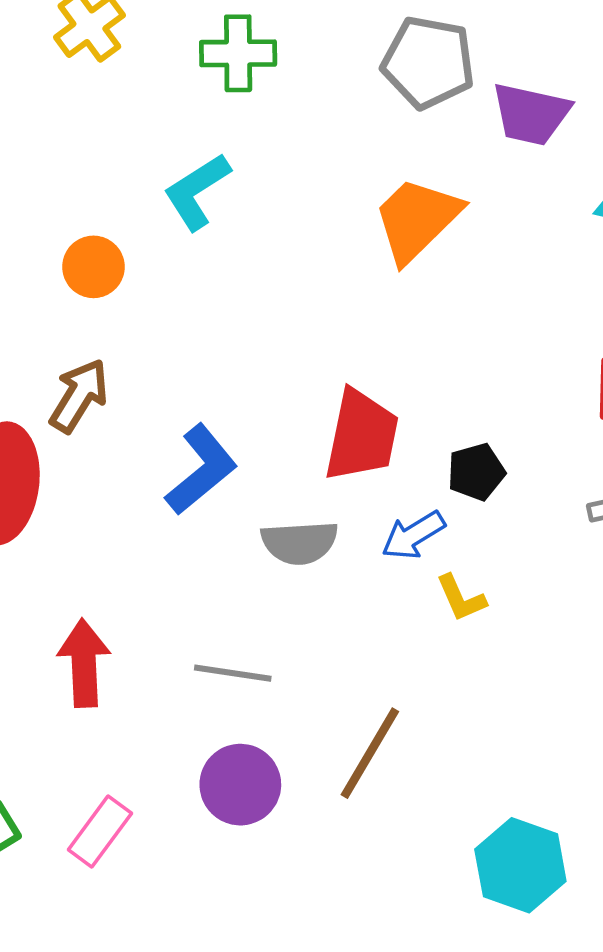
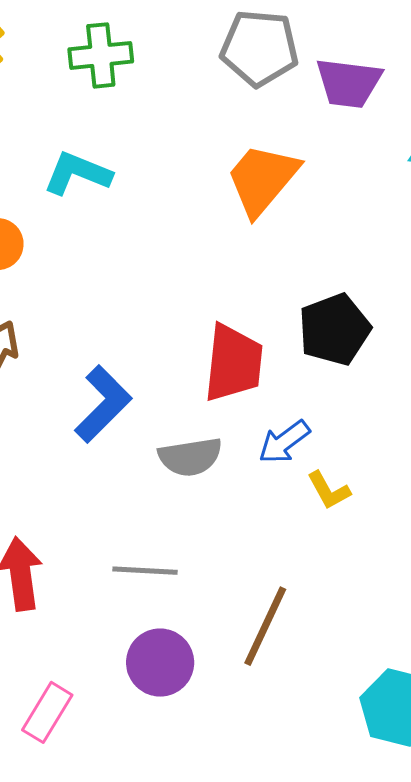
cyan L-shape: (197, 191) -> (77, 173), turned 60
black pentagon: (476, 472) -> (334, 329), moved, size x1.5

